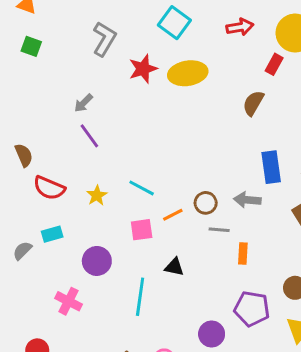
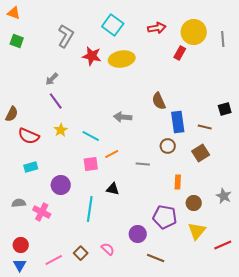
red star: (143, 69) -> (92, 56), turned 30
brown semicircle: (253, 103) -> (159, 101), moved, turned -54
brown semicircle: (24, 155) -> (12, 114), turned 49
yellow star: (97, 195) -> (61, 130), moved
gray arrow: (247, 200) -> (123, 117), moved
brown circle: (206, 203) -> (168, 146), moved
gray semicircle: (22, 251) -> (19, 203), moved, turned 40
orange rectangle: (243, 254) -> (178, 182), moved

